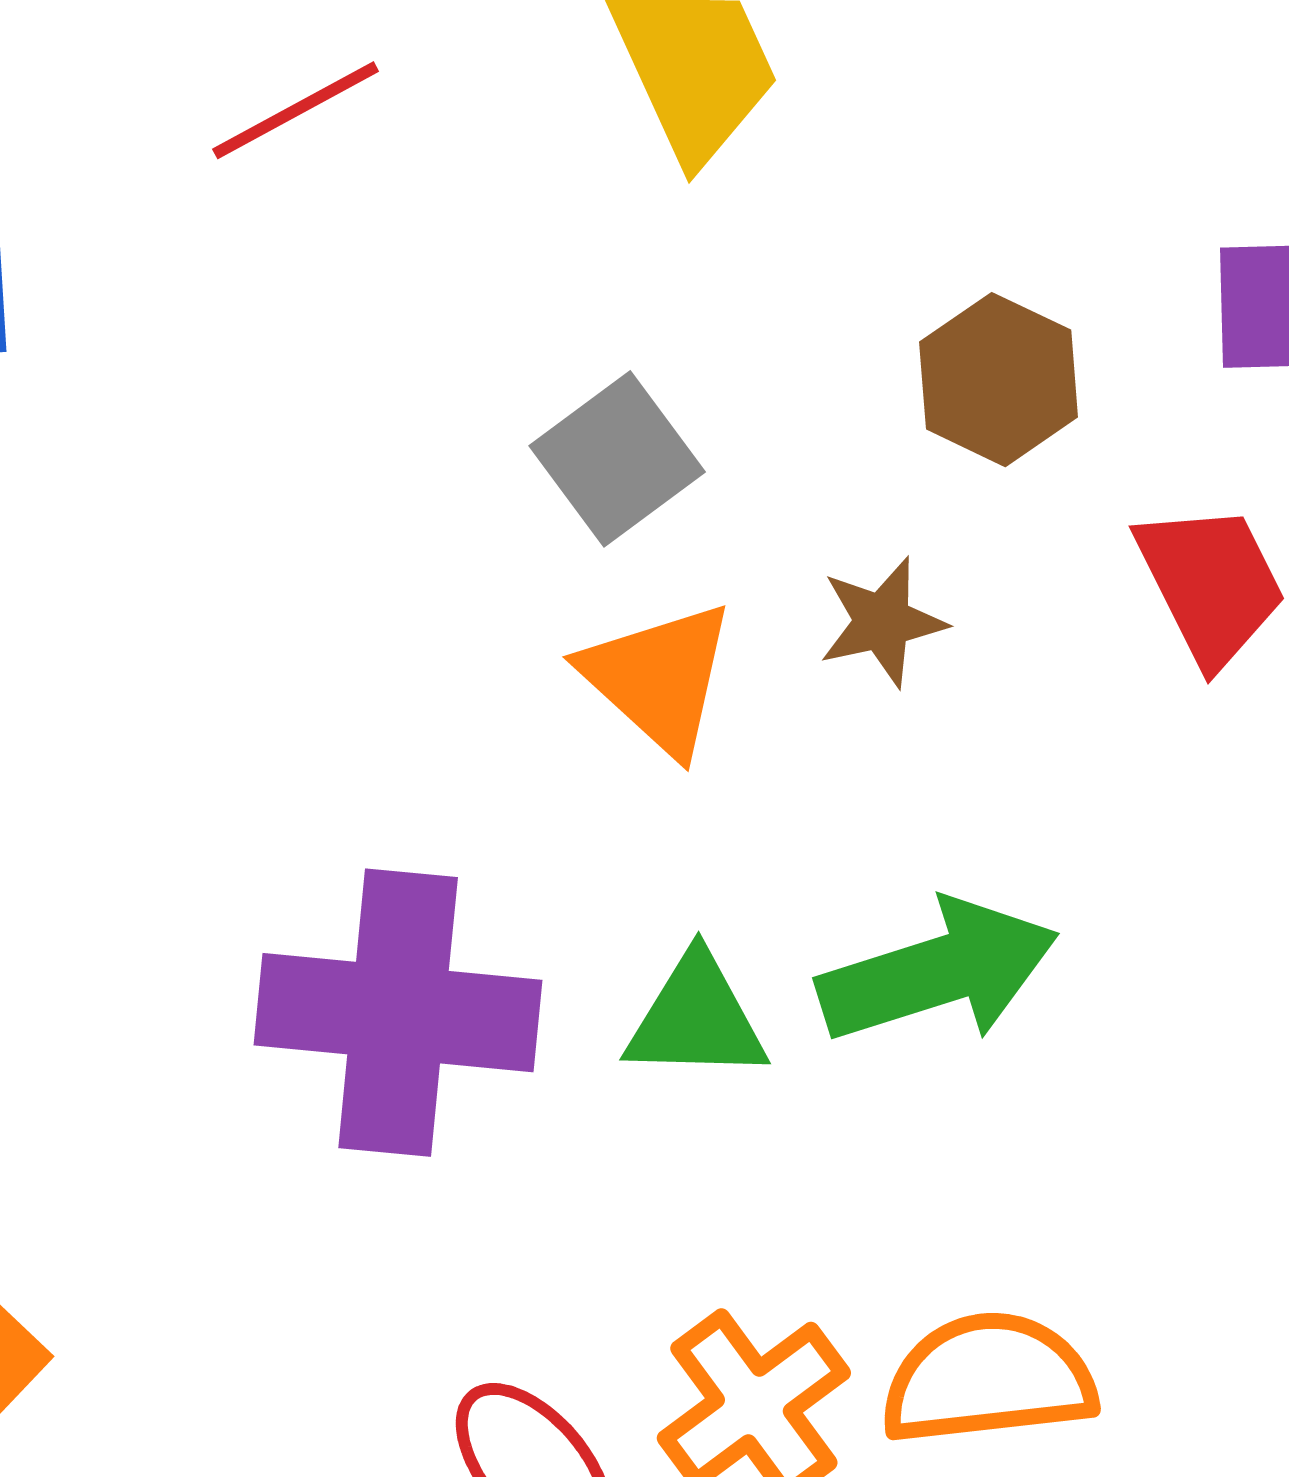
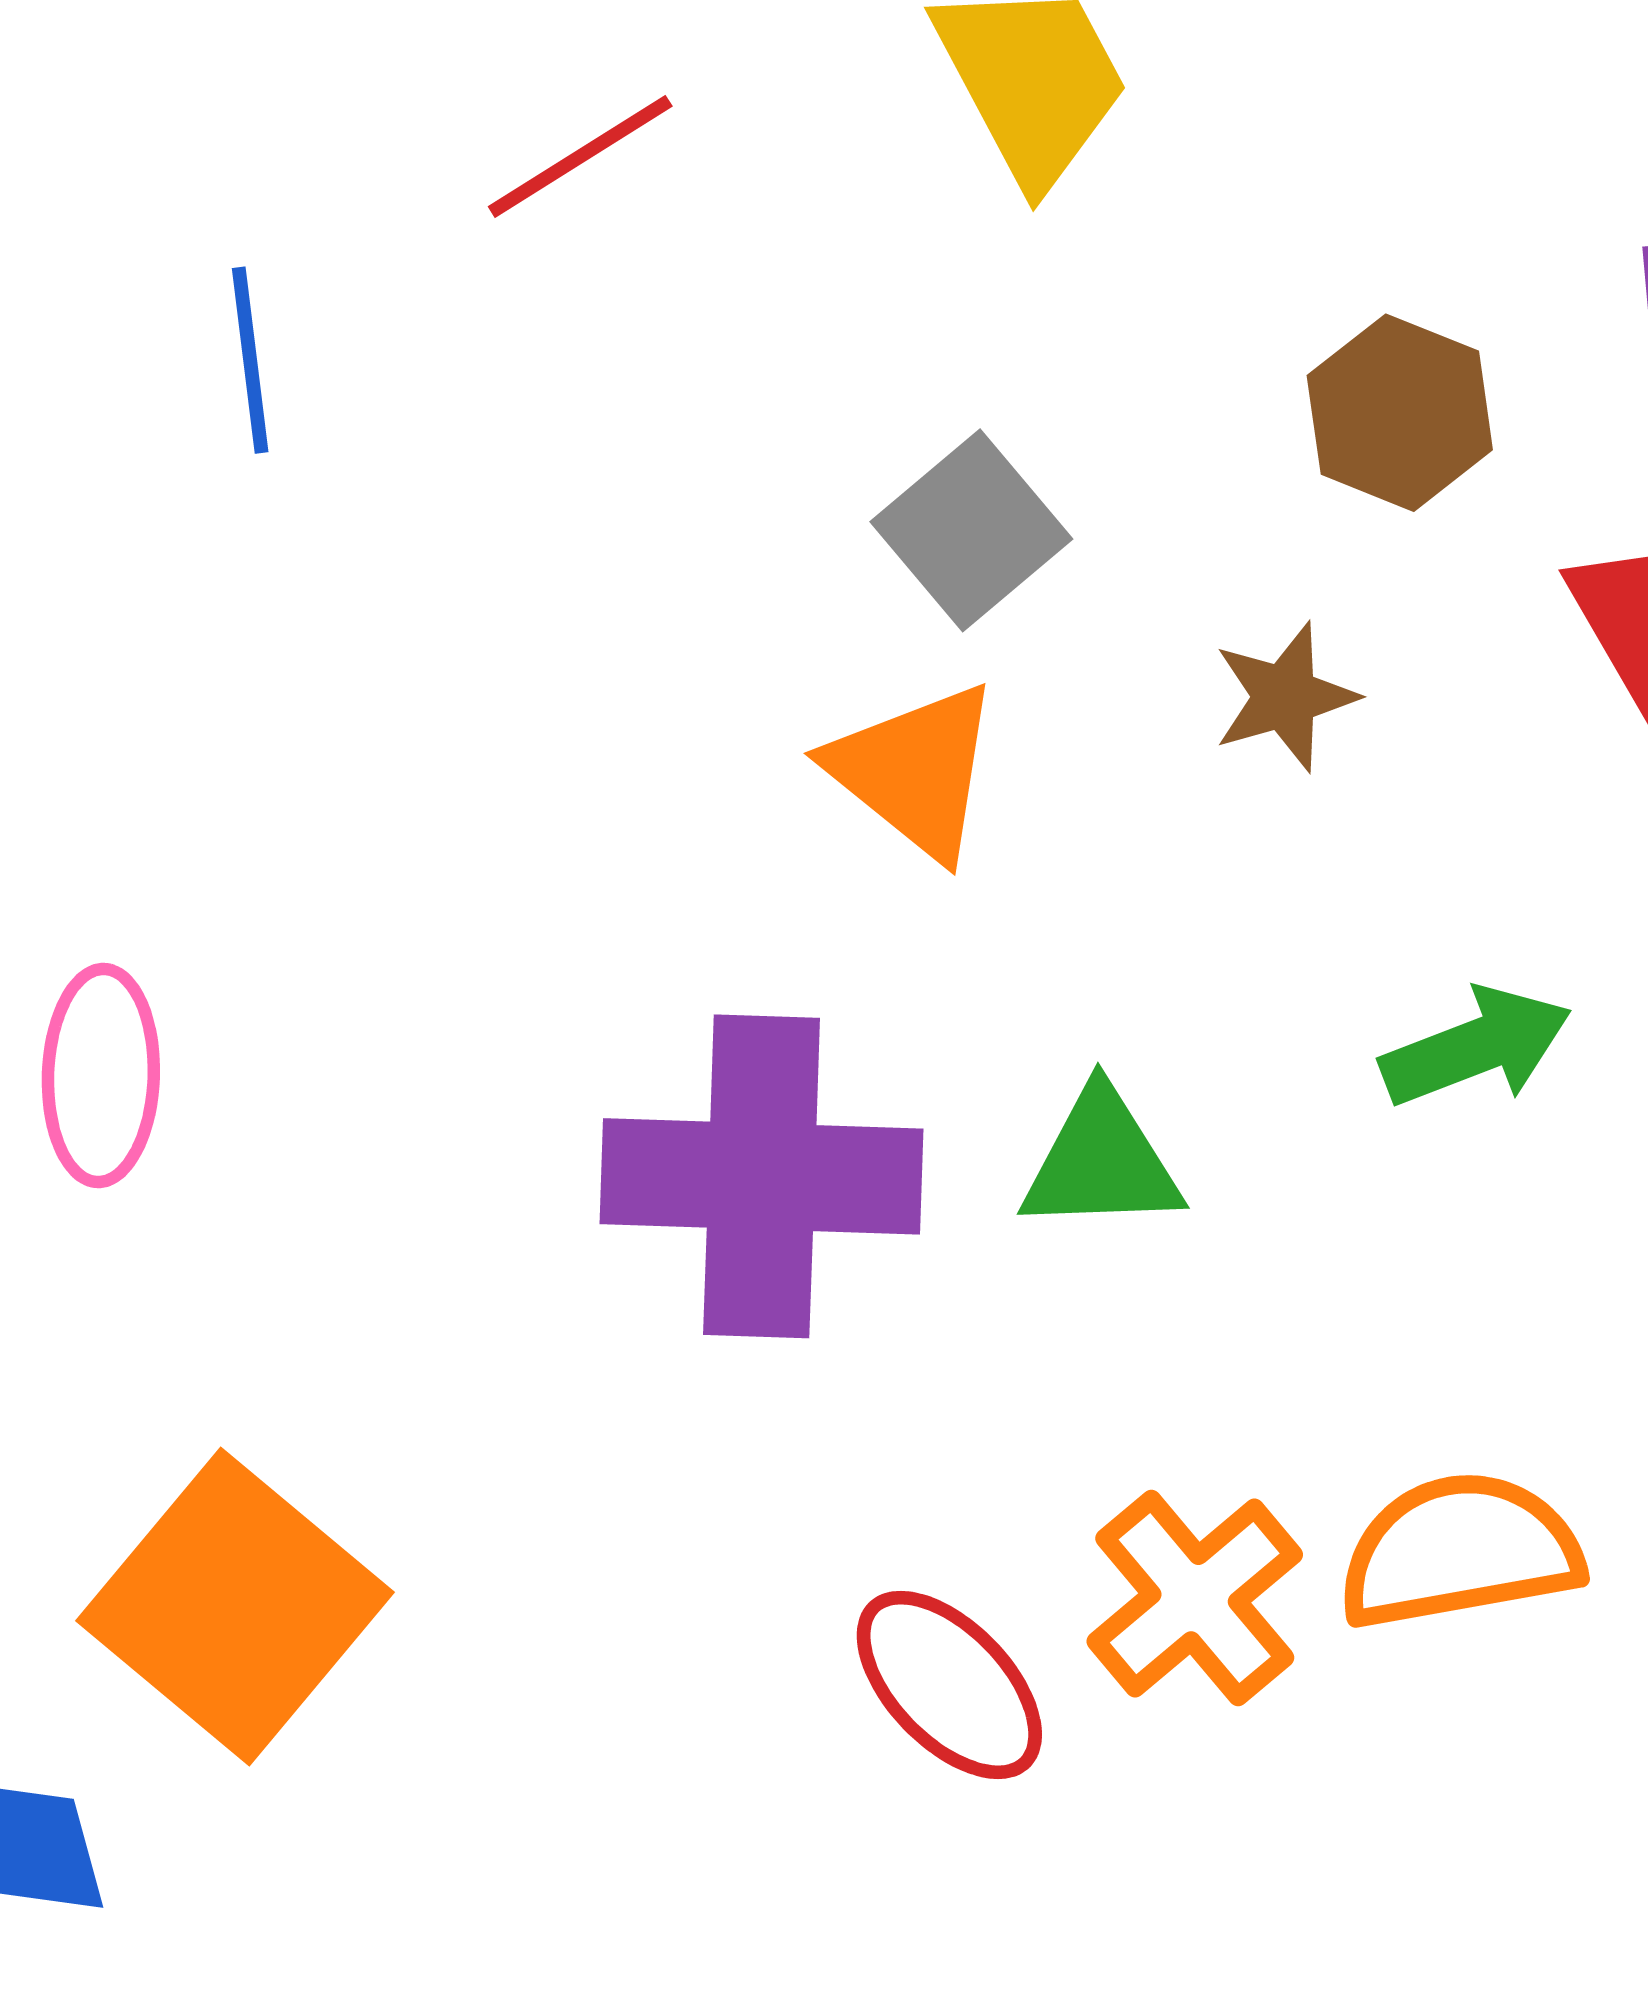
orange triangle: (659, 678) -> (915, 771), moved
green arrow: (938, 972) -> (1476, 1047), moved, size x0.7

